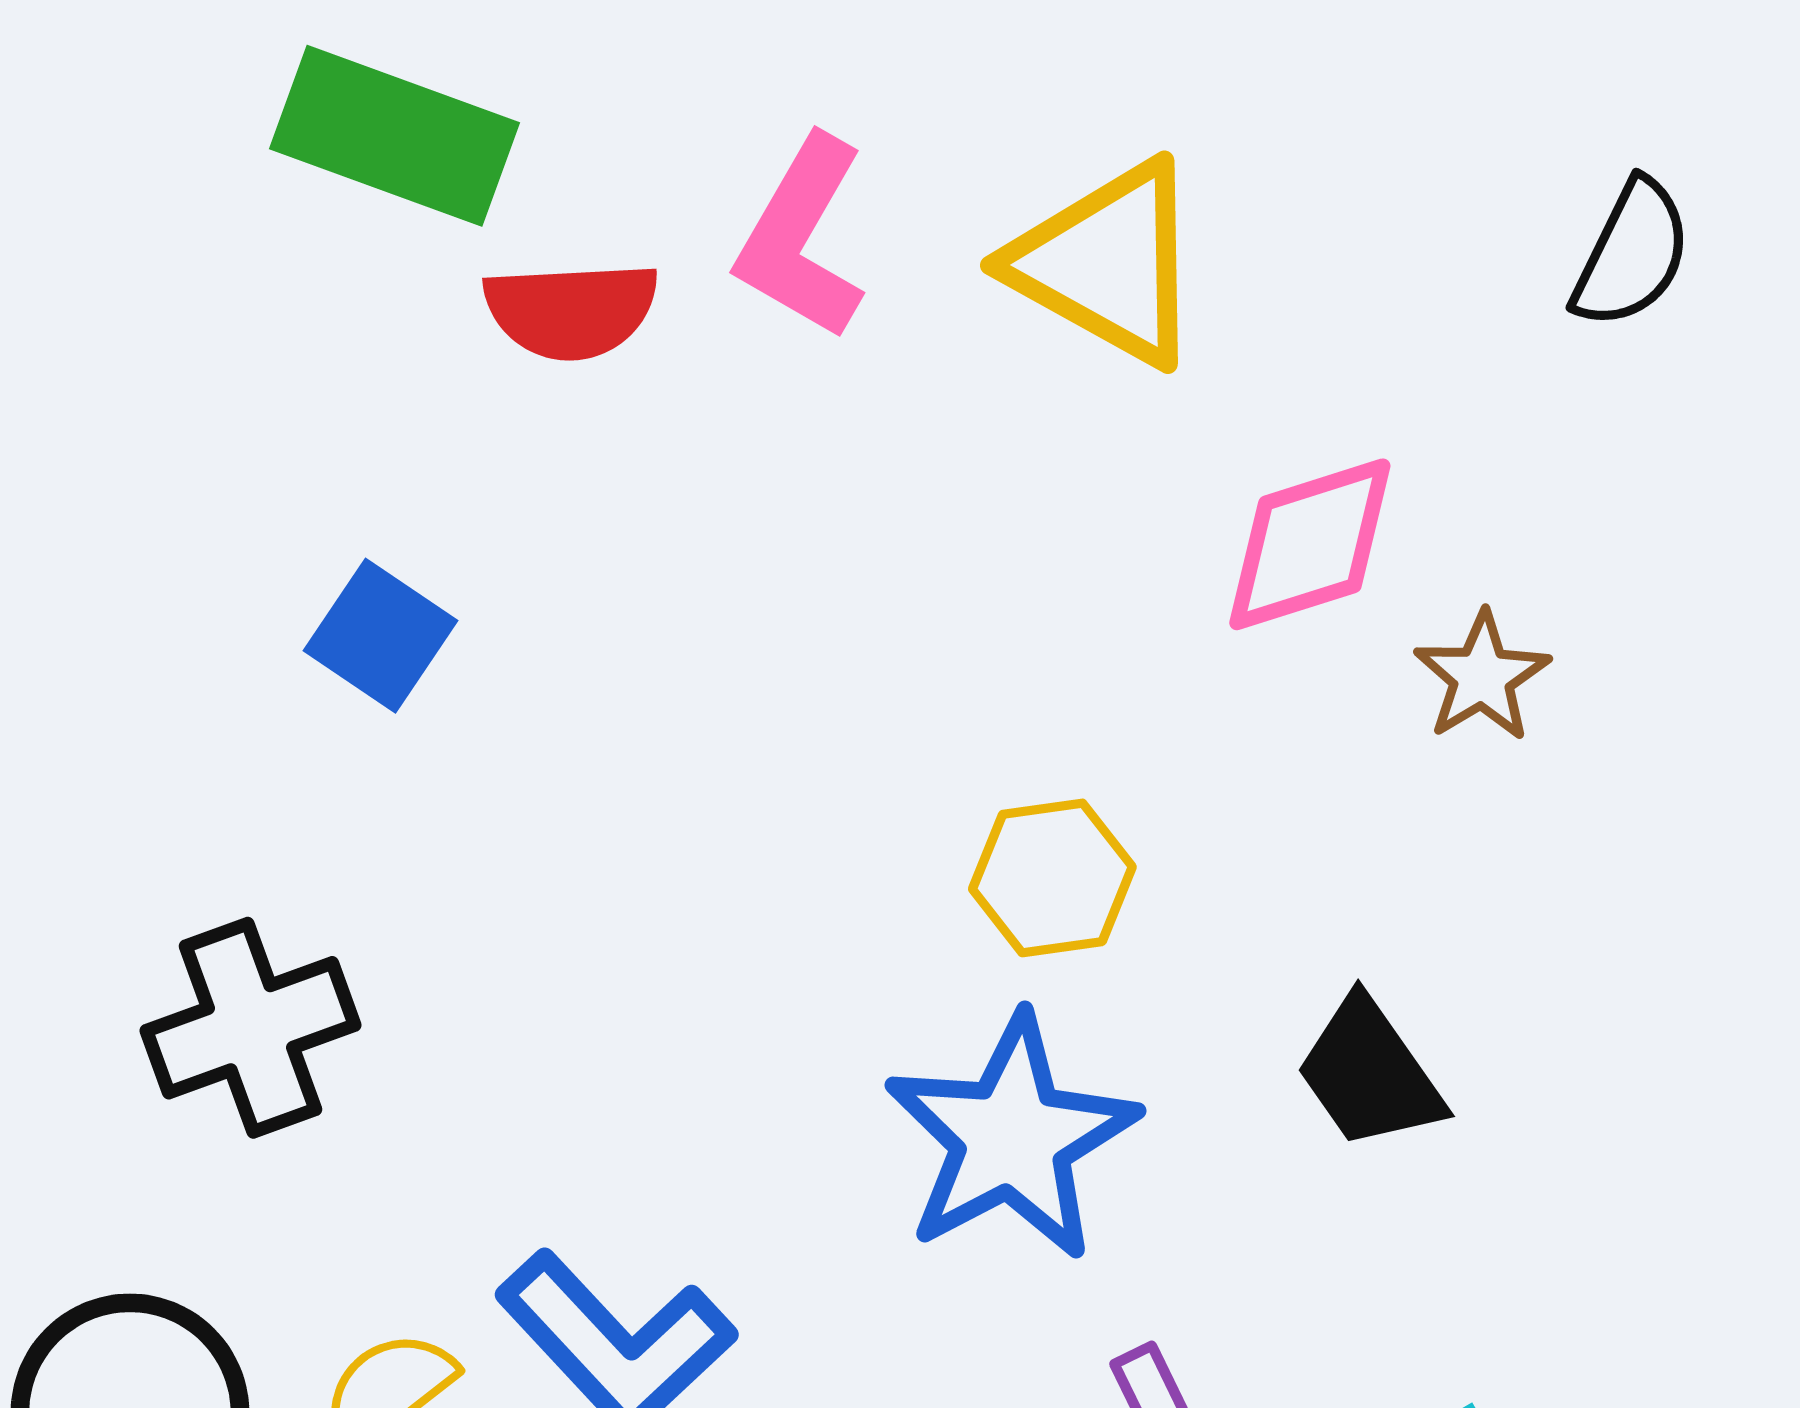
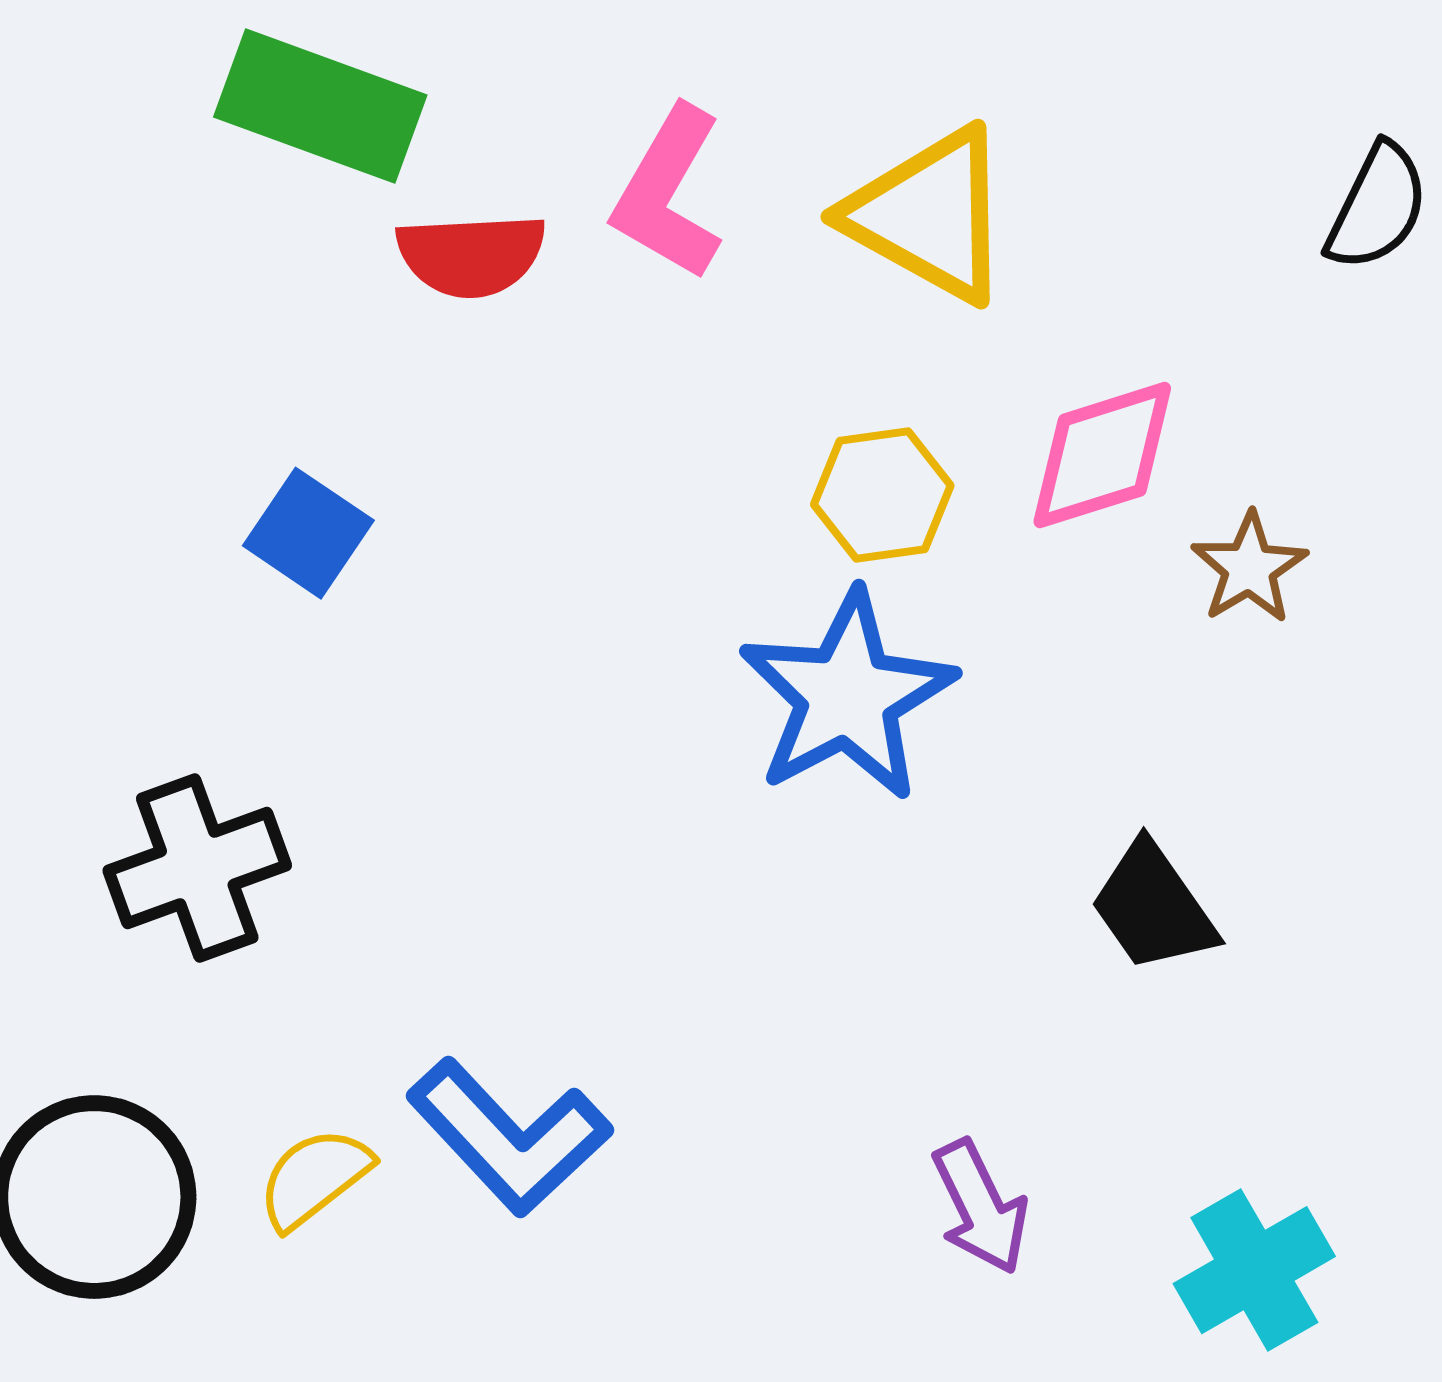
yellow hexagon: (1052, 878) -> (882, 495), moved
blue star: (1011, 1138) -> (847, 696), moved

